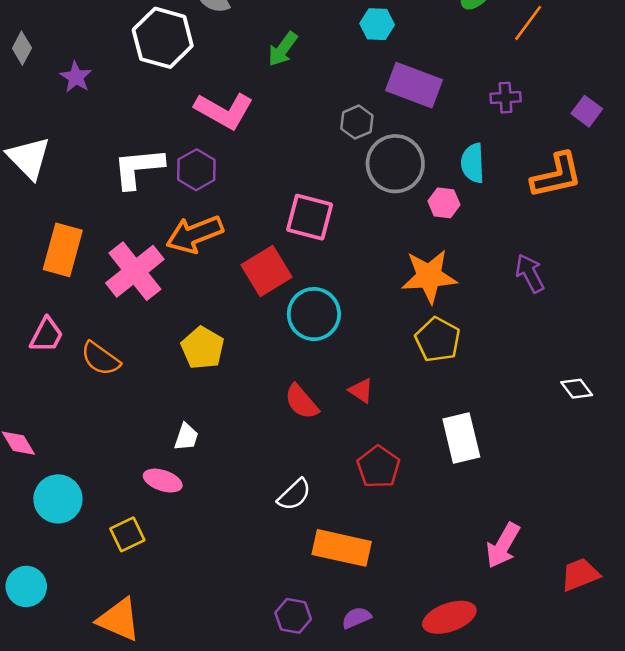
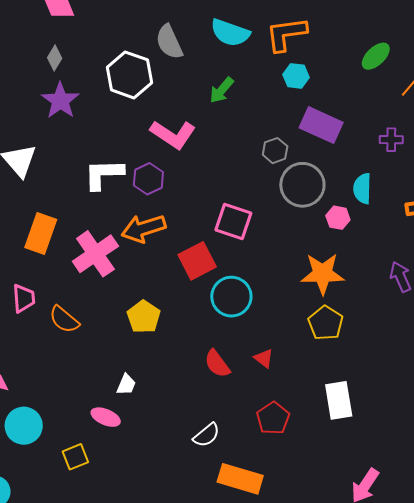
gray diamond: (22, 48) -> (55, 58), moved
purple star: (76, 77) -> (60, 101), size x1.5
pink trapezoid: (47, 335) -> (24, 298), turned -36

